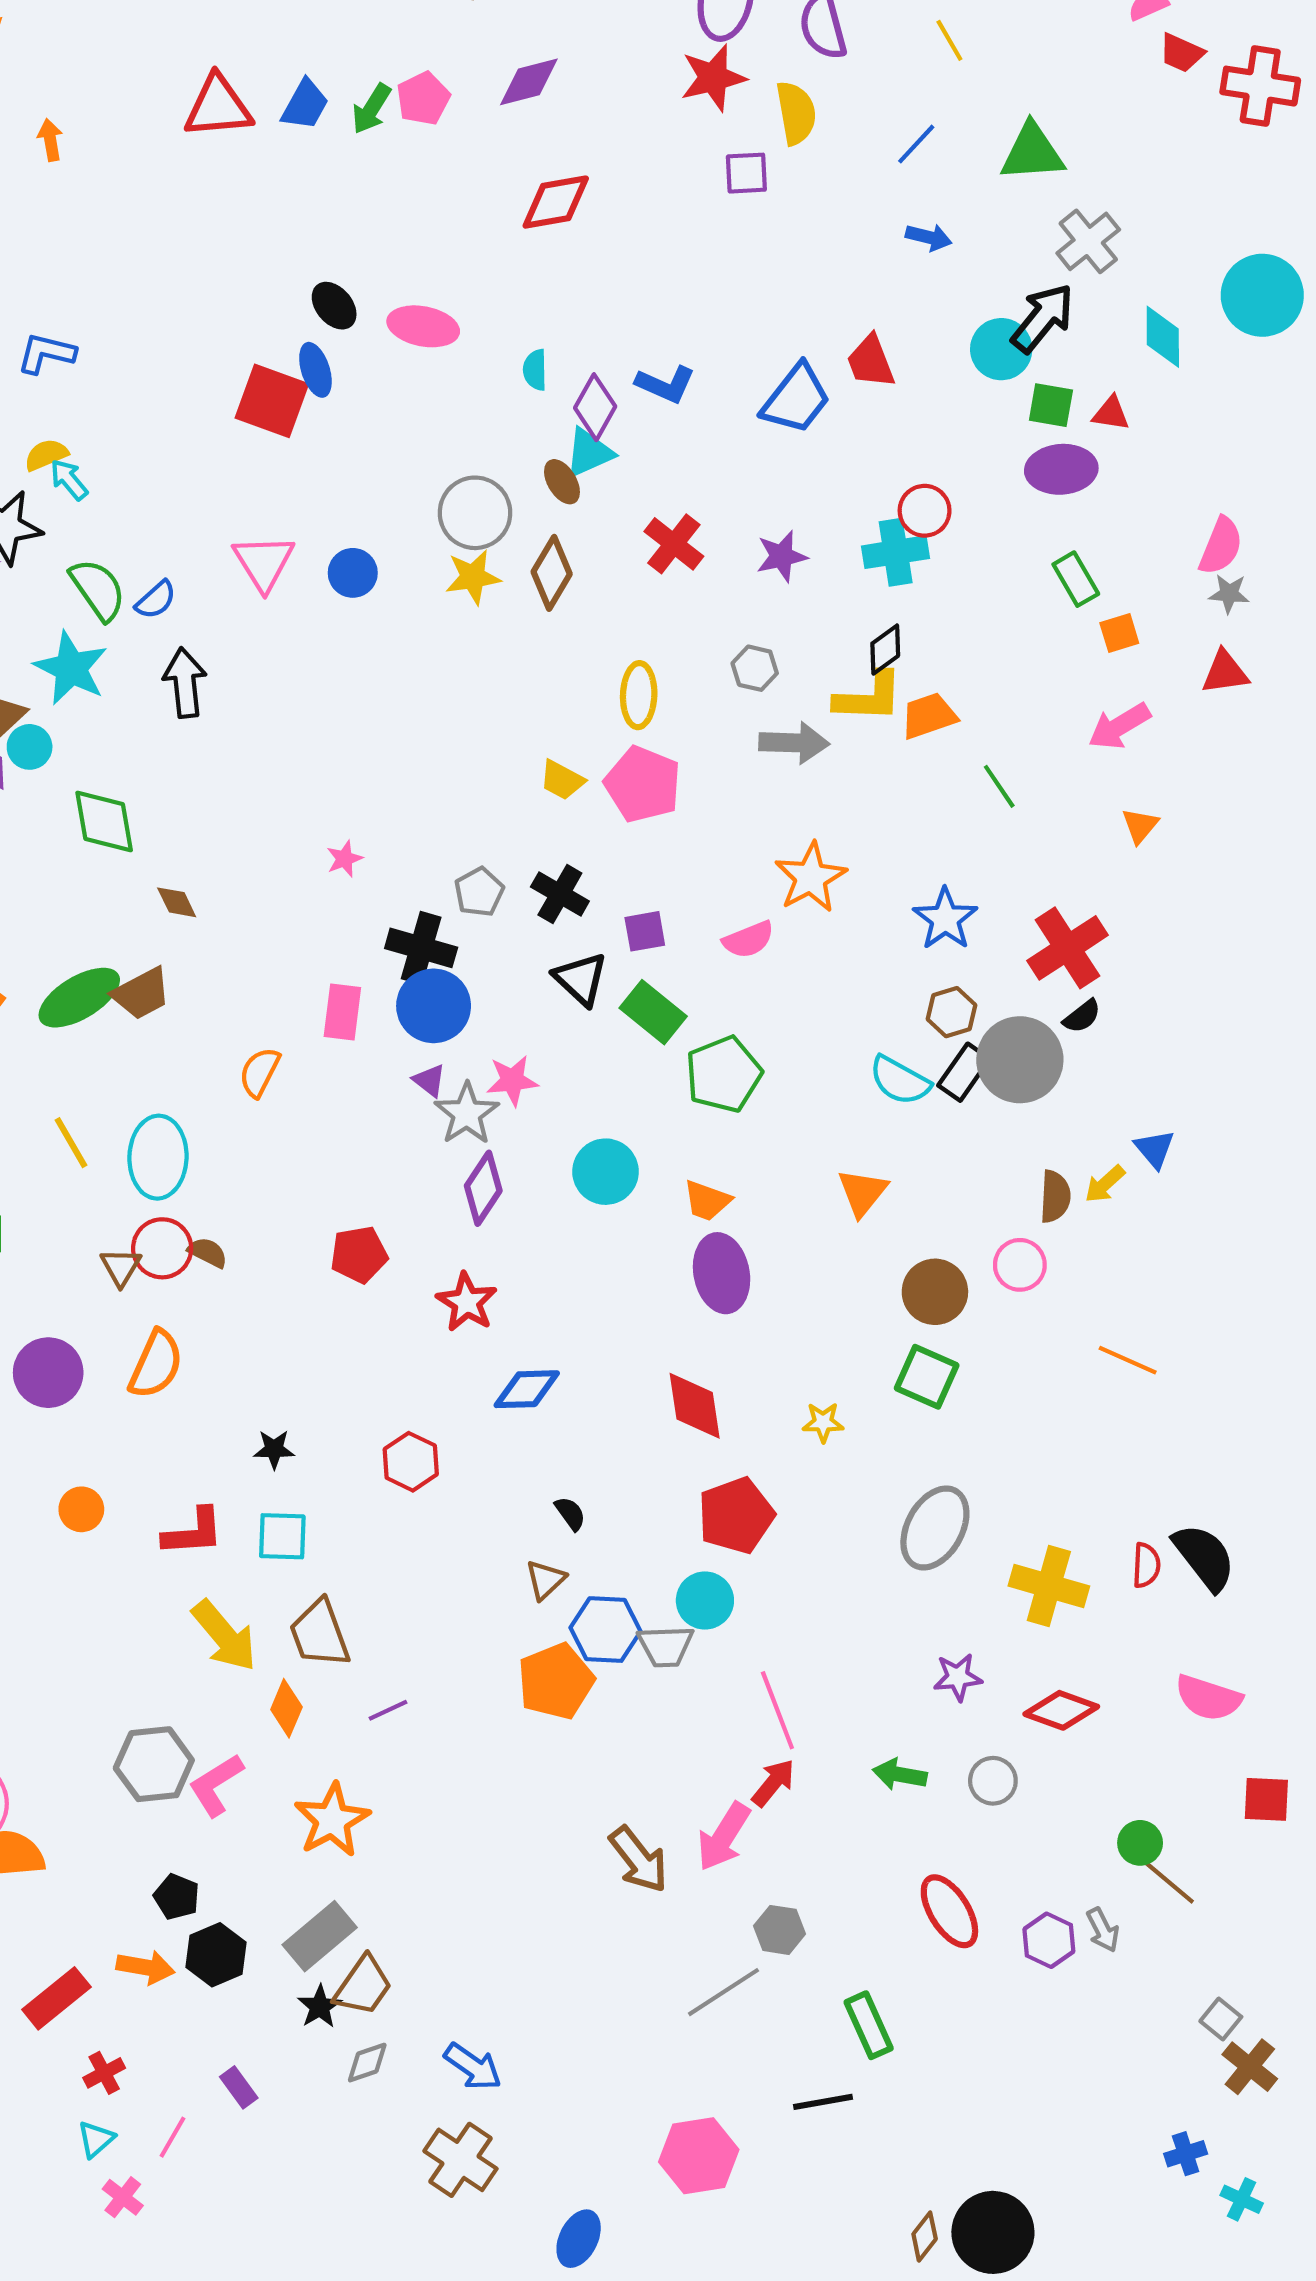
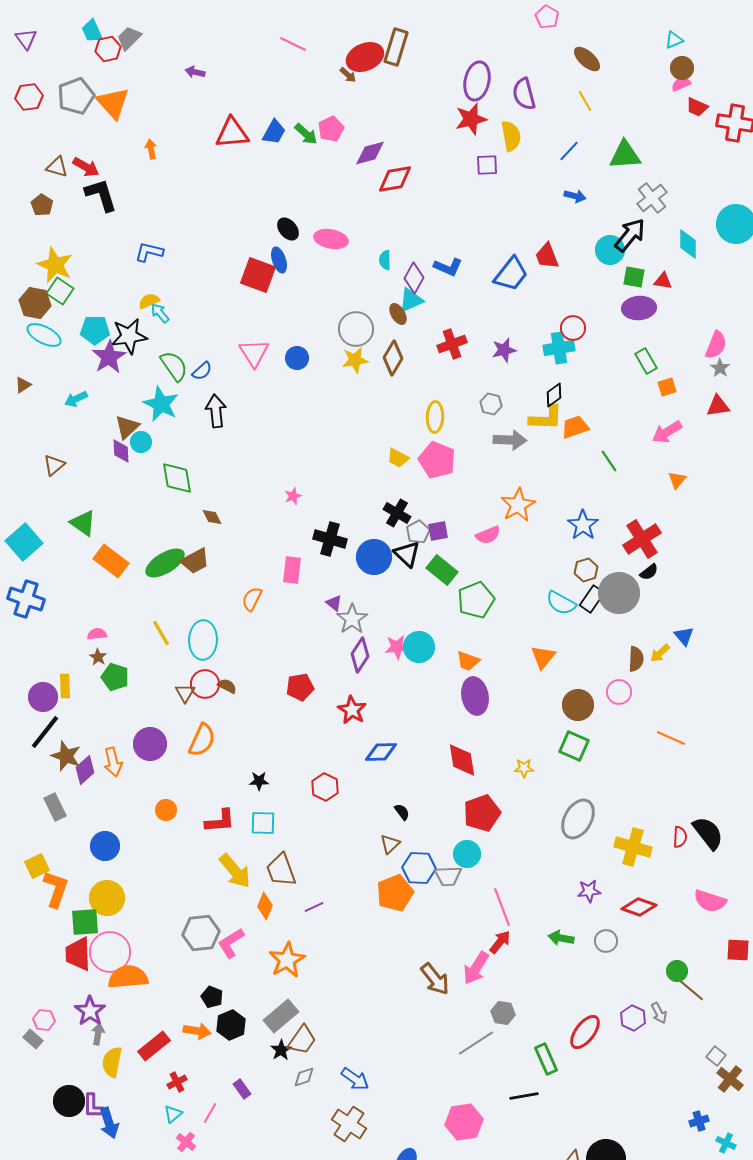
purple diamond: (529, 82) -> (370, 153), moved
green arrow: (371, 109) -> (306, 134), turned -80
red cross: (674, 544) -> (452, 344), turned 32
gray star: (1229, 594) -> (720, 368), turned 30
gray pentagon: (479, 892) -> (418, 532), moved
blue circle: (434, 1006) -> (374, 557), moved
pink star: (512, 1080) -> (397, 647), moved
red ellipse: (949, 1911) -> (585, 1032), moved, turned 69

